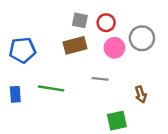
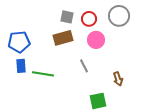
gray circle: (142, 38) -> (119, 16), moved
gray line: (100, 79) -> (84, 66), turned 56
blue rectangle: (15, 94) -> (21, 66), moved

